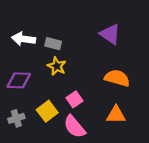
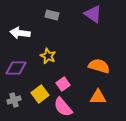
purple triangle: (110, 34) -> (93, 14), moved
gray rectangle: (53, 44) -> (52, 15), moved

